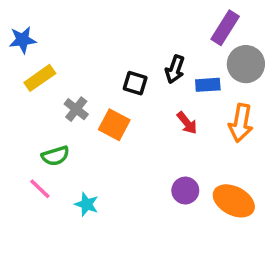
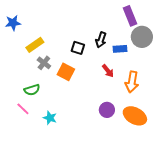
purple rectangle: (225, 28) -> (130, 16), turned -54
yellow rectangle: (40, 78) -> (35, 45), moved
orange arrow: (241, 123) -> (132, 82), moved

